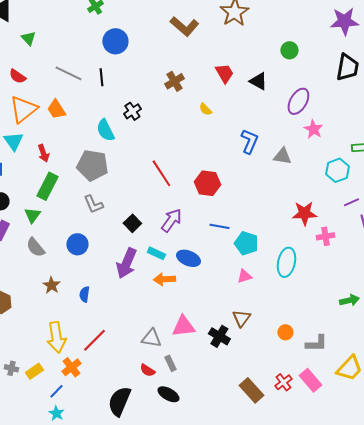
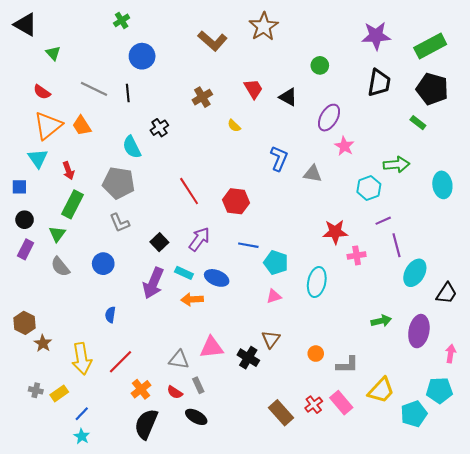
brown star: (51, 285) -> (43, 343), moved
orange cross: (71, 367) -> (141, 389), moved

